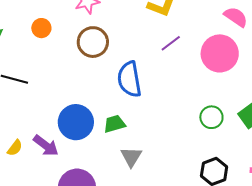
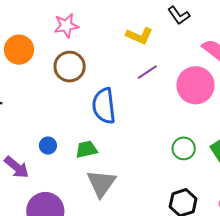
orange circle: (41, 28) -> (19, 50), size x1.5
blue circle: (76, 122) -> (48, 146), size x0.5
gray triangle: (131, 157) -> (101, 183), size x1.4

